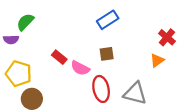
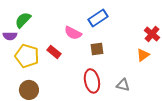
pink semicircle: (80, 68) -> (73, 33), moved
yellow pentagon: (19, 74) -> (27, 56), moved
gray triangle: (135, 93) -> (123, 85), size x0.6

